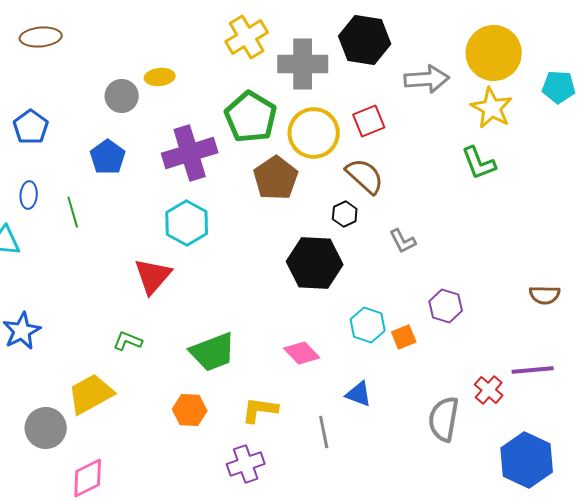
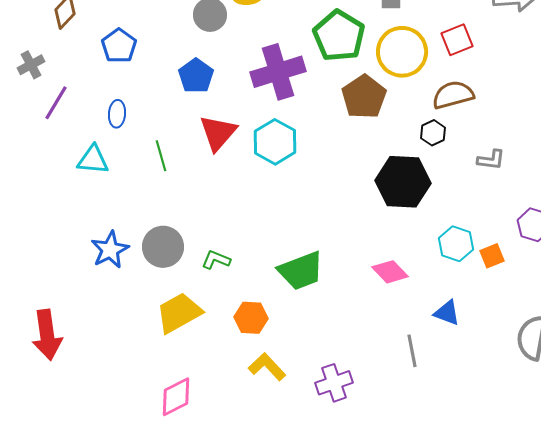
brown semicircle: (365, 176) -> (453, 95), turned -57
green line: (73, 212) -> (161, 156), moved
gray L-shape: (403, 241) -> (491, 160), turned -56
red triangle: (153, 276) -> (218, 133), moved
orange hexagon: (190, 410) -> (251, 318), moved
yellow L-shape: (260, 410) -> (267, 367), moved, turned 39
gray circle: (46, 428) -> (163, 247), moved

